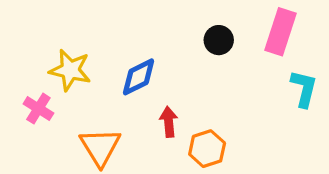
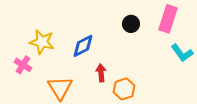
cyan L-shape: (304, 88) -> (182, 53), turned 130

